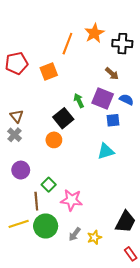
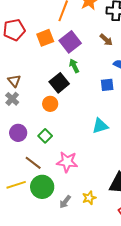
purple square: (103, 98) -> (70, 42), moved, turned 30
cyan triangle: (106, 151) -> (100, 126), moved
green square: (49, 185) -> (45, 136), moved
brown line: (36, 201) -> (33, 163), turned -48
gray arrow: (75, 234) -> (65, 202), moved

